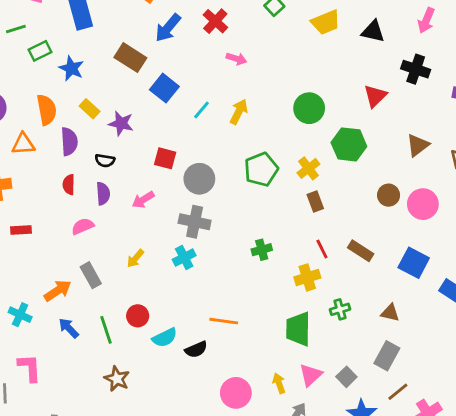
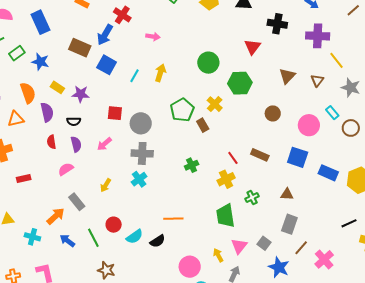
red cross: (215, 21) -> (122, 15), moved
blue arrow: (168, 28) -> (105, 35), moved
brown rectangle: (315, 201) -> (203, 125), moved
pink circle: (423, 204) -> (309, 125), moved

